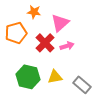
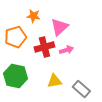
red cross: (45, 43) -> (44, 47), turned 30
green hexagon: (28, 77) -> (15, 76), moved

